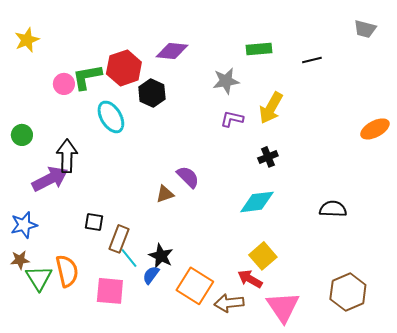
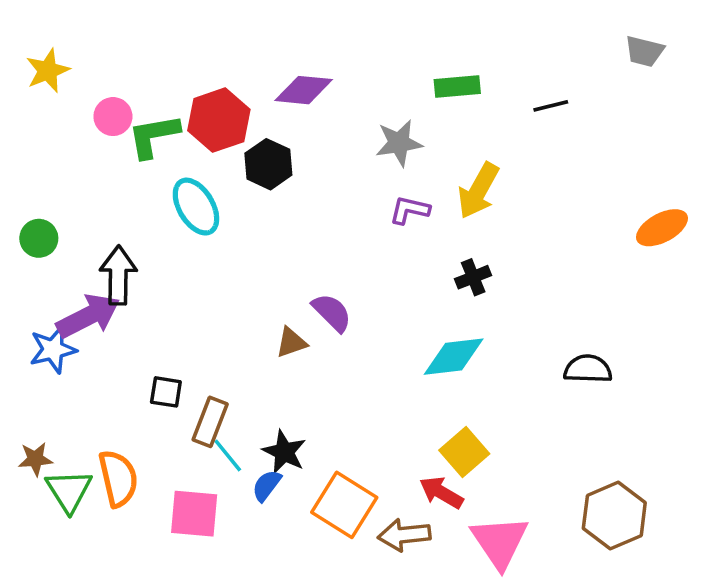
pink circle: (64, 84) -> (113, 117), moved
blue star: (24, 225) -> (53, 350), moved

